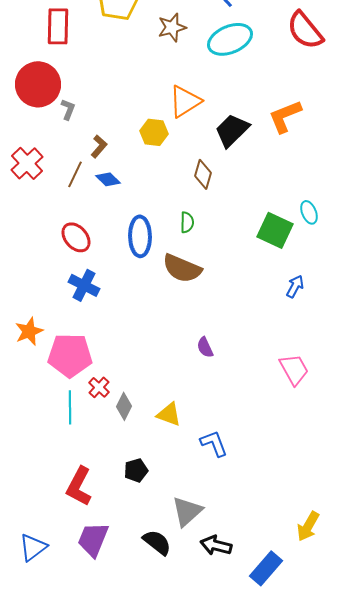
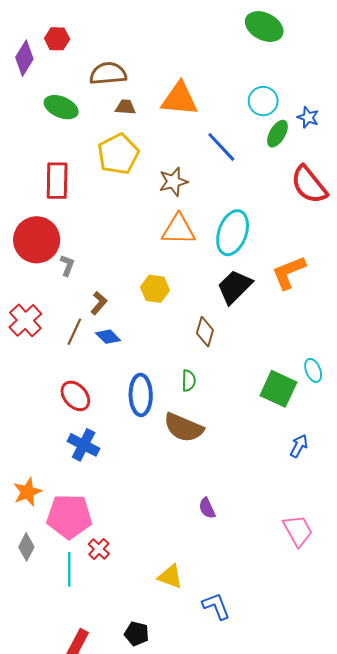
cyan ellipse: (230, 39) -> (233, 233), moved, turned -48
orange triangle: (185, 101) -> (178, 230), moved, turned 33
gray diamond: (124, 406) -> (26, 547), moved
black pentagon: (136, 470) -> (137, 634), turned 30

